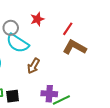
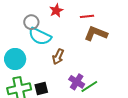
red line: (68, 29) -> (87, 16), turned 56
purple cross: (49, 94) -> (77, 82), turned 35

